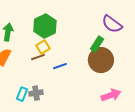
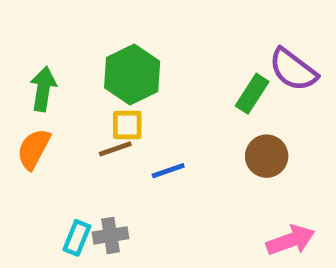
green rectangle: (97, 44) -> (252, 94), moved
yellow square: (43, 47) -> (127, 125), turned 32
brown circle: (101, 60) -> (267, 156), size x0.7

